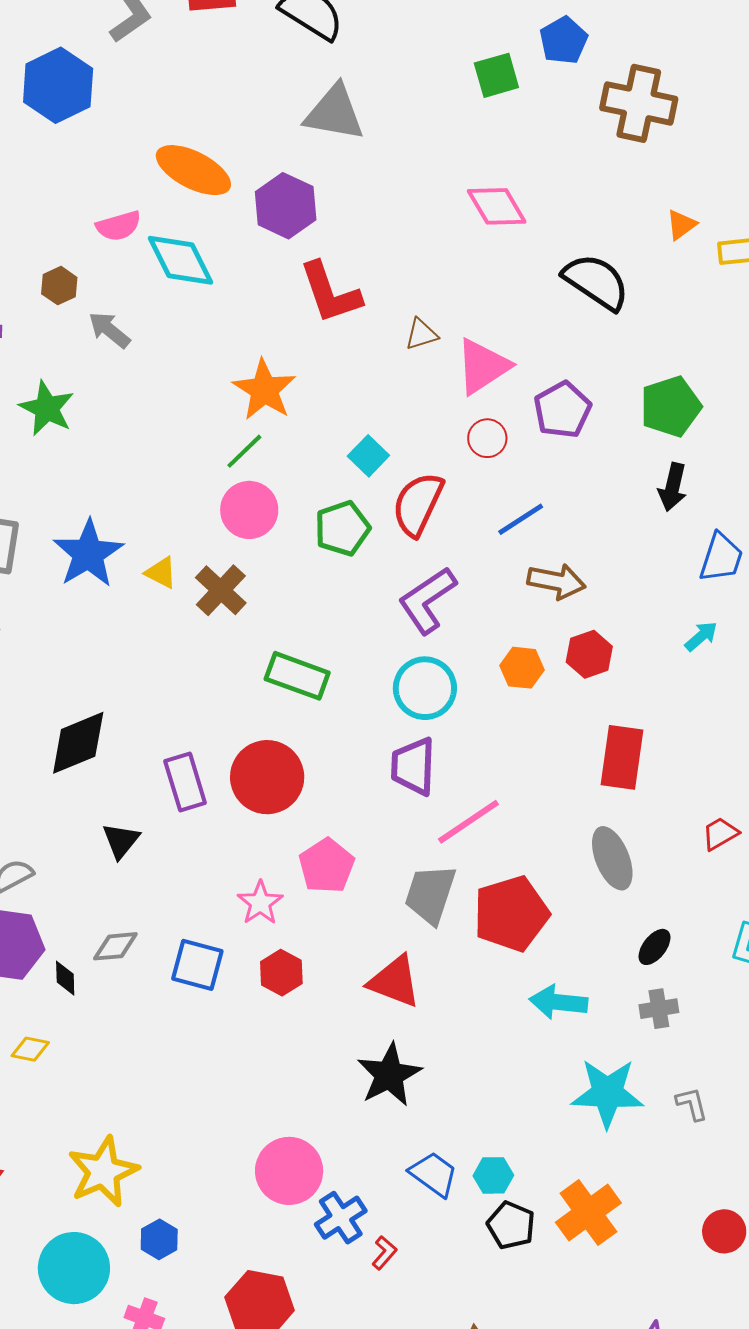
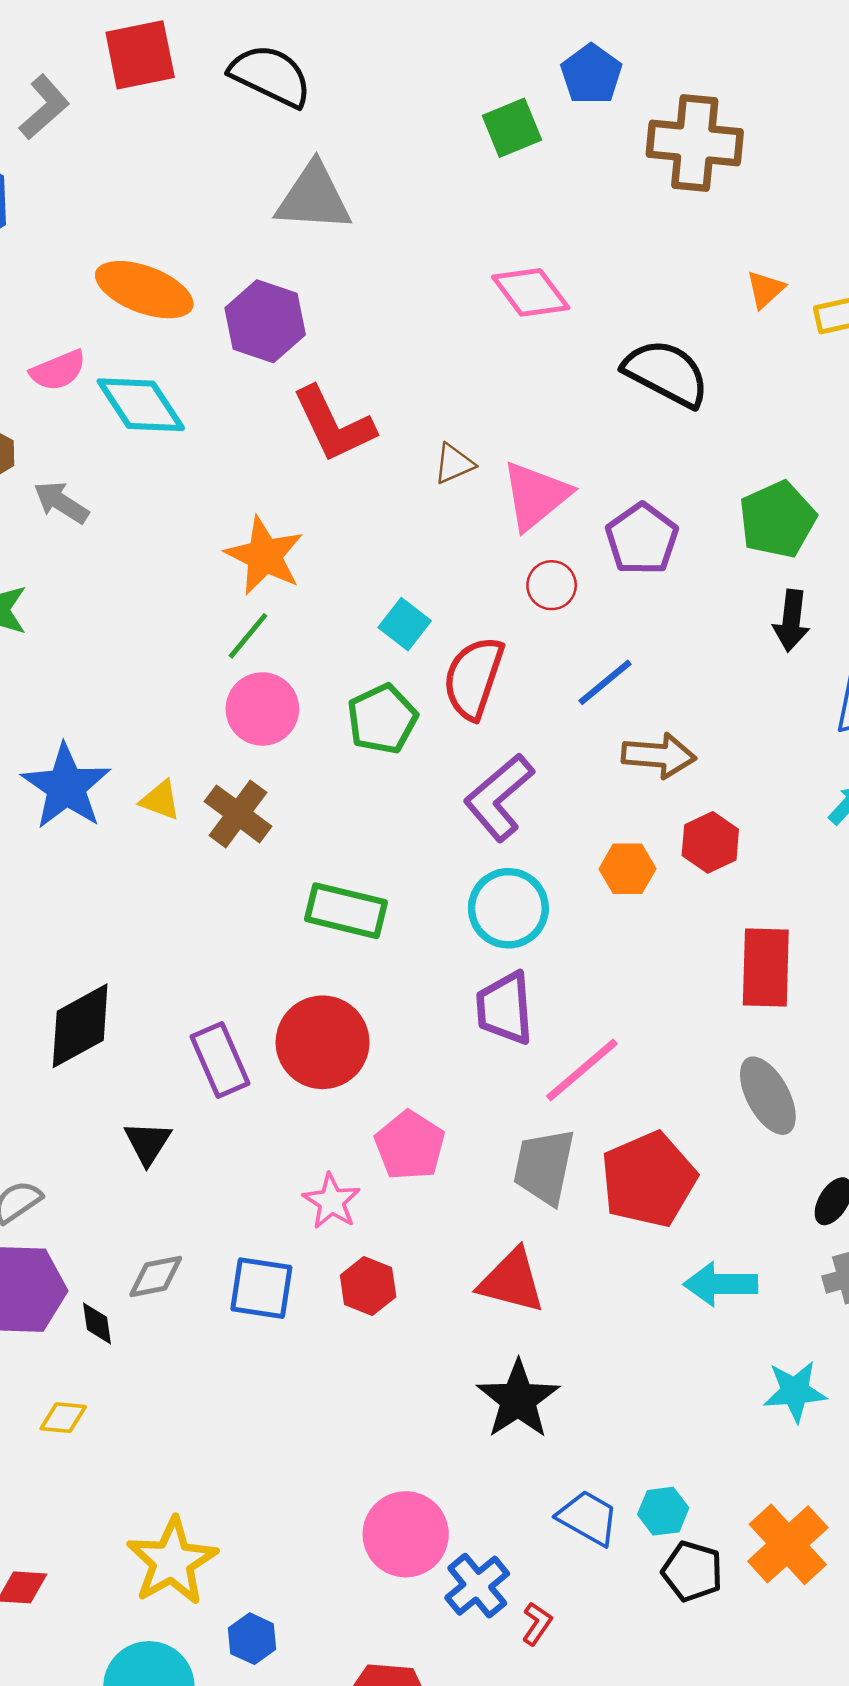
cyan star: (607, 1093) -> (795, 1391), size x0.7

